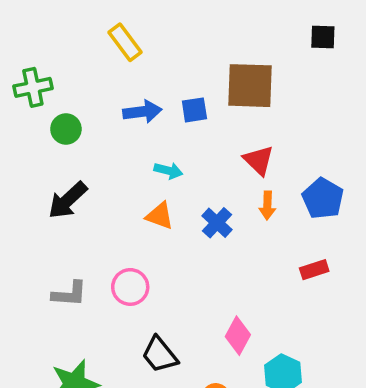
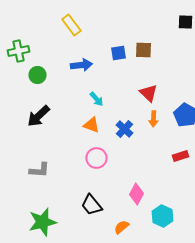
brown square: (250, 86) -> (143, 50), size x0.6
blue square: (194, 110) -> (118, 53), moved
cyan arrow: (168, 171) -> (96, 99), turned 35
pink circle: (130, 287) -> (96, 158), moved

